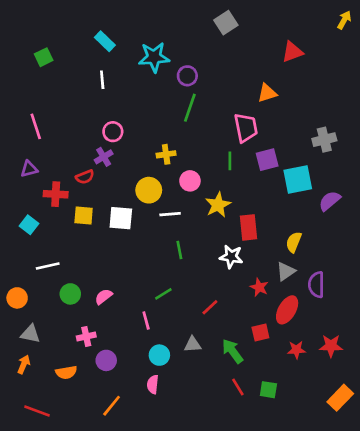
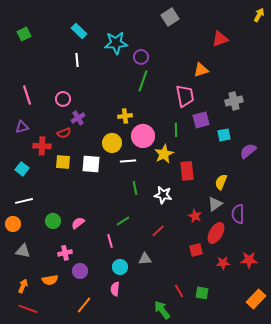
green square: (44, 57) -> (24, 34), moved
pink circle: (113, 132) -> (63, 99), moved
gray cross: (324, 140) -> (234, 101), moved
green line: (230, 161) -> (176, 130), moved
cyan square: (298, 180) -> (224, 135), size x0.6
pink circle: (190, 181) -> (143, 136), size x1.5
white star: (231, 257) -> (163, 195), moved
white line: (48, 266) -> (24, 201), moved
green arrow: (233, 351) -> (162, 310), moved
orange arrow: (24, 364) -> (23, 286), moved

